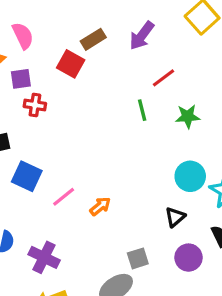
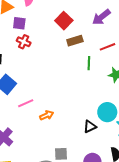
brown rectangle: (93, 39) -> (75, 41), moved
red square: (71, 64) -> (64, 21), moved
black triangle: (175, 217) -> (90, 127), moved

